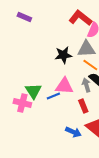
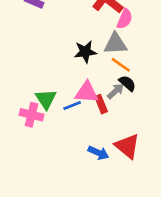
gray arrow: (86, 85) -> (116, 91), turned 64
red rectangle: (83, 106) -> (101, 104), moved

